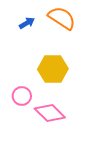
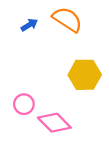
yellow hexagon: (53, 69) -> (85, 75), moved

